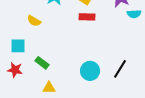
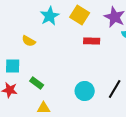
red rectangle: (87, 17) -> (92, 41), moved

